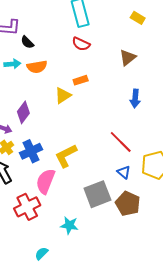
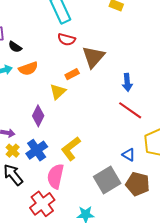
brown triangle: (128, 58) -> (93, 57), moved, size x1.4
purple diamond: (23, 112) -> (38, 116), moved
red line: (121, 142) -> (130, 110), moved

